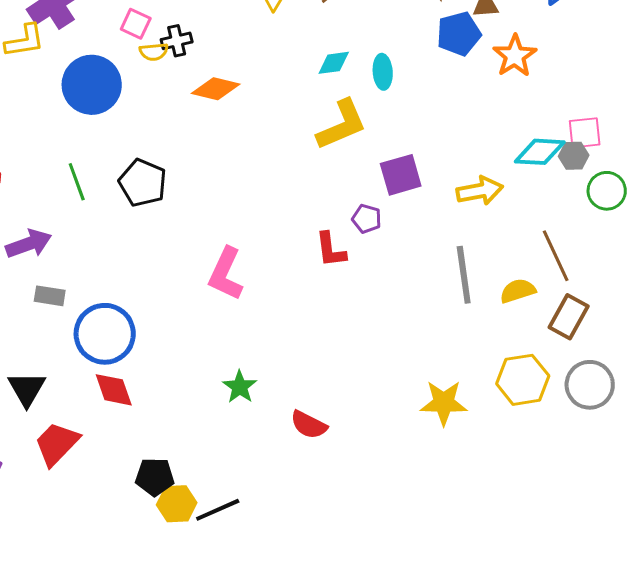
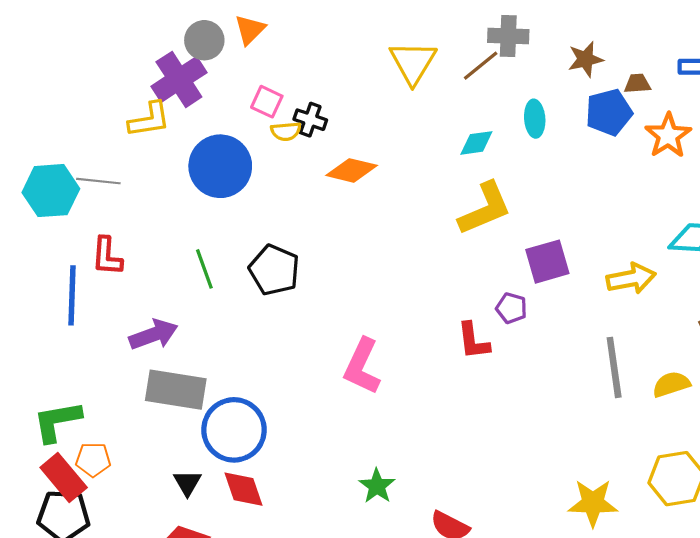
black cross: (177, 41) -> (310, 120), turned 32
cyan ellipse: (383, 72) -> (535, 119), moved
gray rectangle: (50, 296) -> (176, 390), size x1.8
black triangle: (27, 389) -> (187, 483), moved, size x0.7

